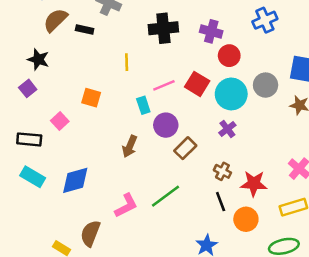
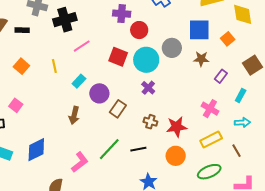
black cross: (163, 28) -> (65, 20), moved
yellow line: (127, 62) -> (54, 66), moved
pink line: (164, 85) -> (82, 46), moved
orange square: (91, 98) -> (21, 66), moved, turned 35
cyan rectangle: (143, 105) -> (79, 81), turned 72
black line: (221, 202) -> (138, 149), moved, turned -70

